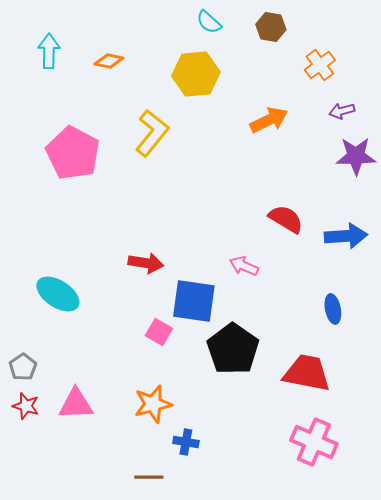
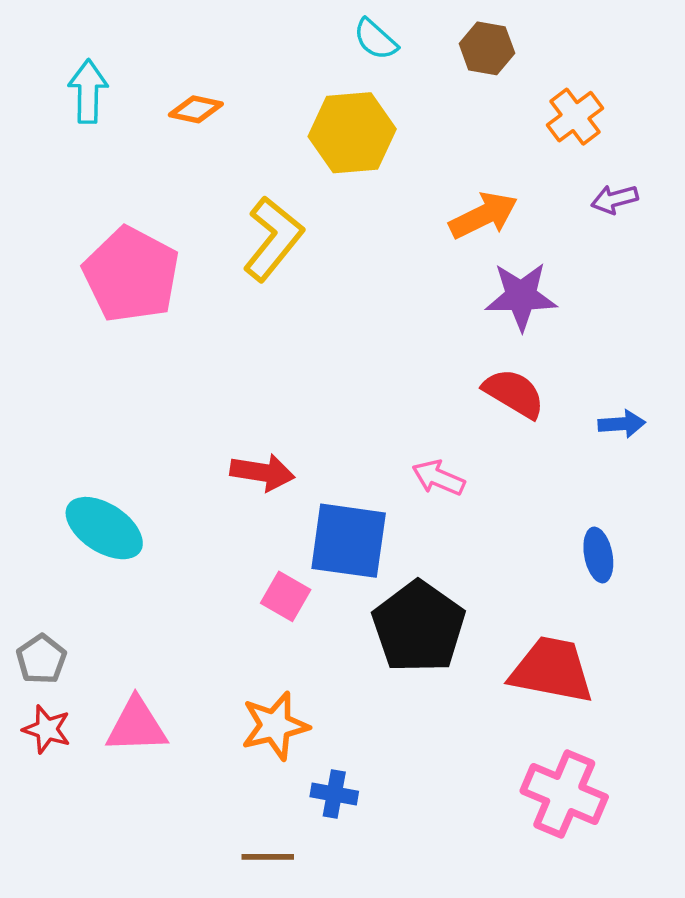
purple star: (356, 156) -> (521, 296), moved
blue arrow: (346, 236) -> (622, 424), size x0.6

